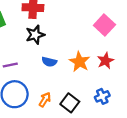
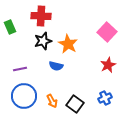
orange star: (80, 62) -> (68, 44), moved
orange arrow: (45, 100) -> (52, 101), turned 120

